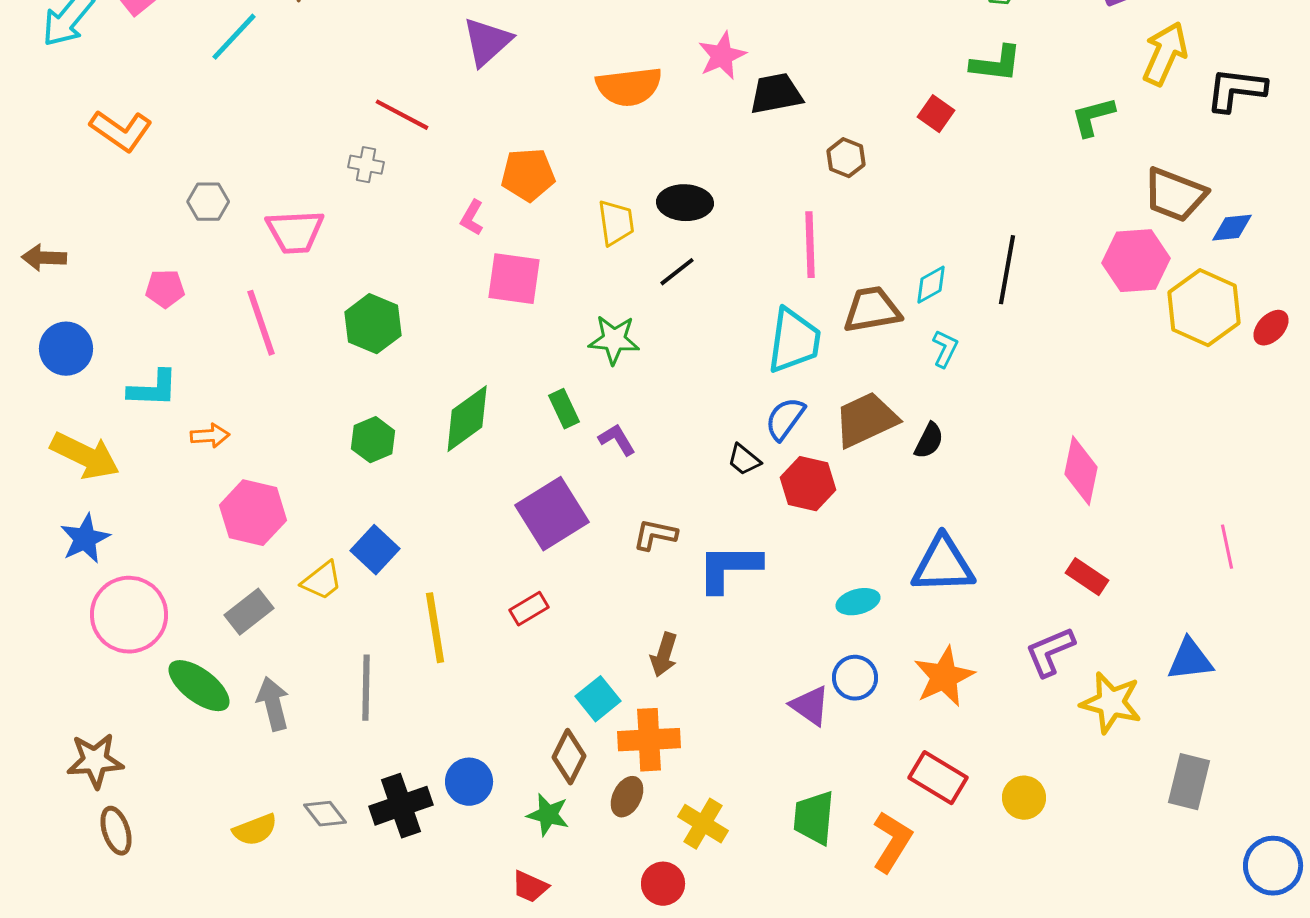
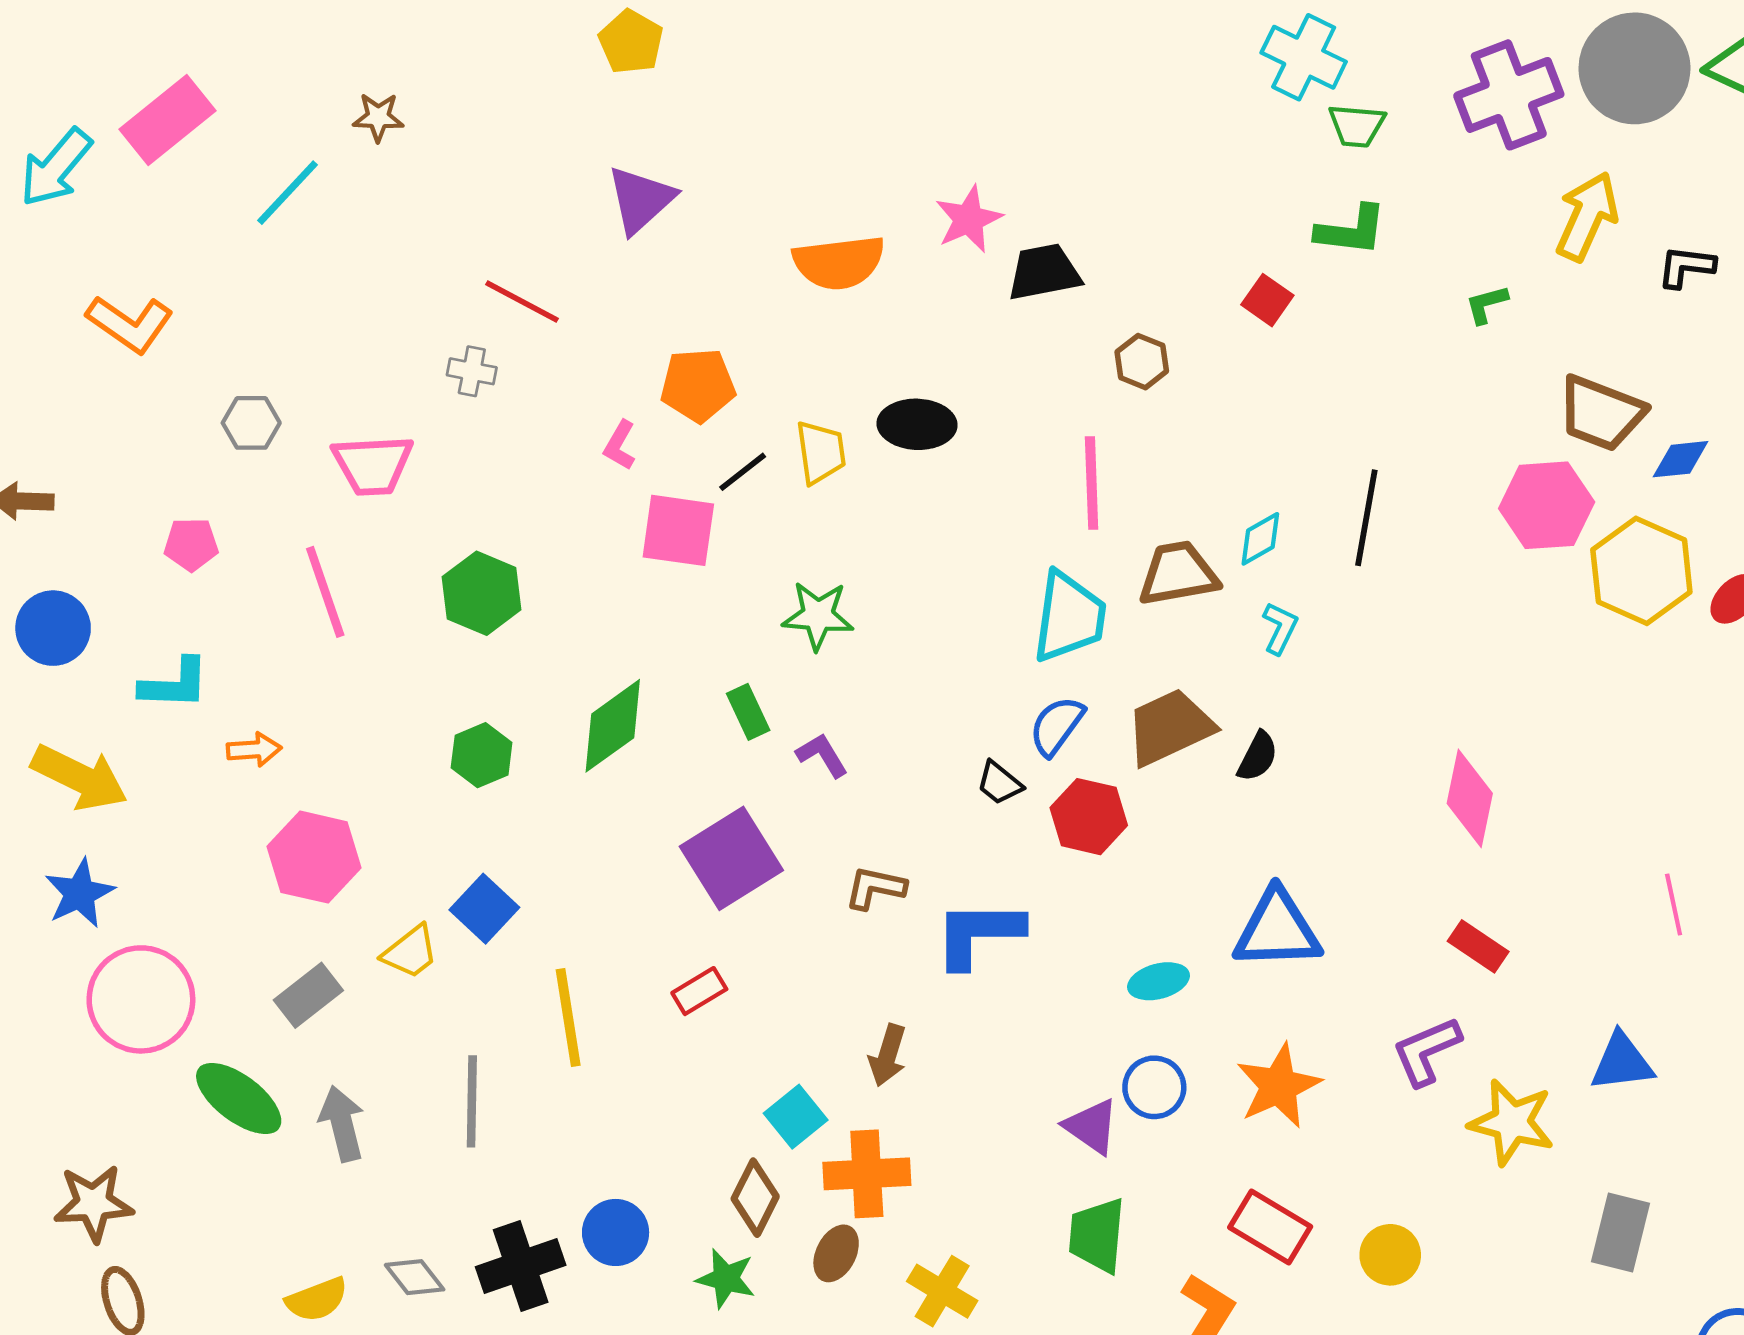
black L-shape: (1236, 90) -> (1686, 267), size x0.7
green L-shape: (1093, 117) -> (1487, 304), size x0.7
black line: (677, 272) -> (743, 472), moved
green trapezoid: (814, 818) -> (1097, 1235), moved

